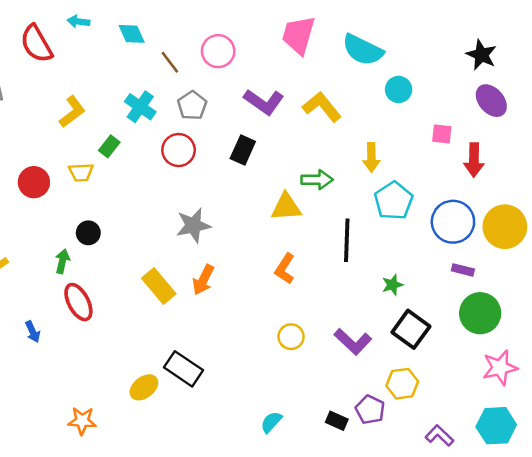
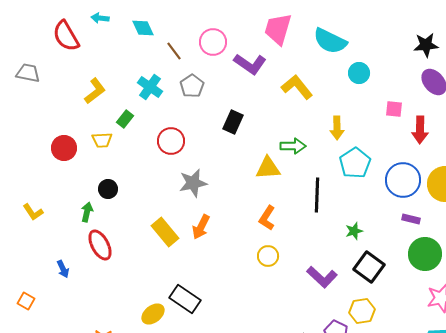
black star: (481, 55) -> (426, 45), turned -30
purple L-shape: (264, 102) -> (250, 64), moved
red circle: (179, 150) -> (171, 141), moved
yellow circle: (291, 337) -> (268, 256), moved

